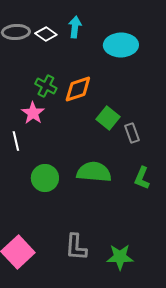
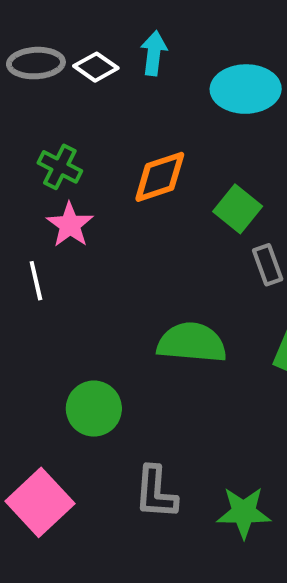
green cross: (46, 86) -> (60, 167), moved
green square: (108, 118) -> (238, 209), moved
green circle: (45, 178) -> (94, 409), moved

